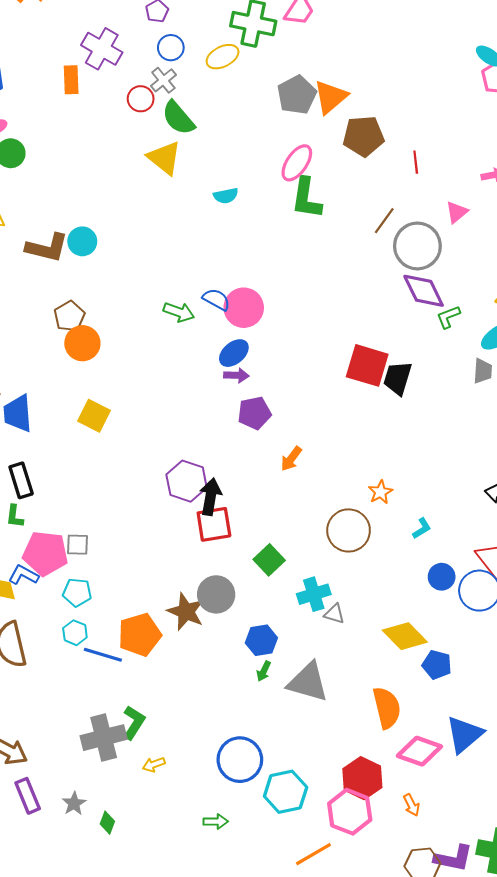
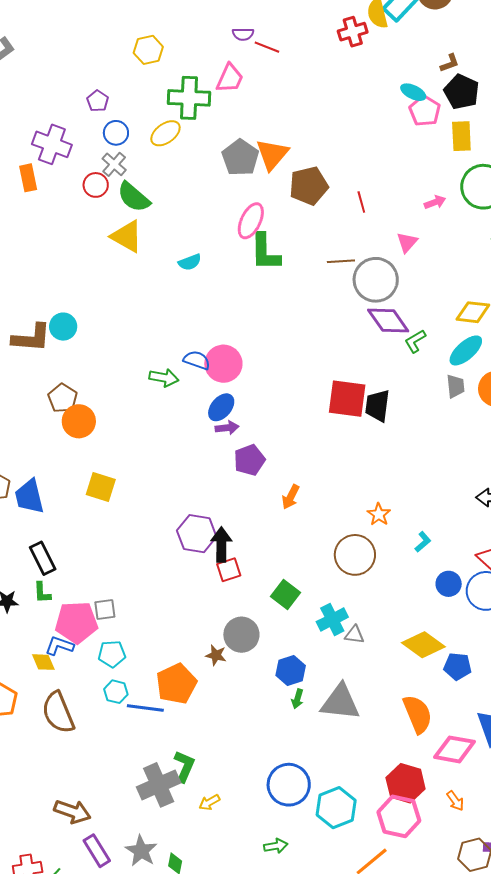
brown line: (384, 221) -> (341, 261), turned 60
red square: (214, 524) -> (229, 570), size x0.7
brown star: (186, 612) -> (216, 655), size x0.6
gray star: (74, 804) -> (141, 851), size x1.4

